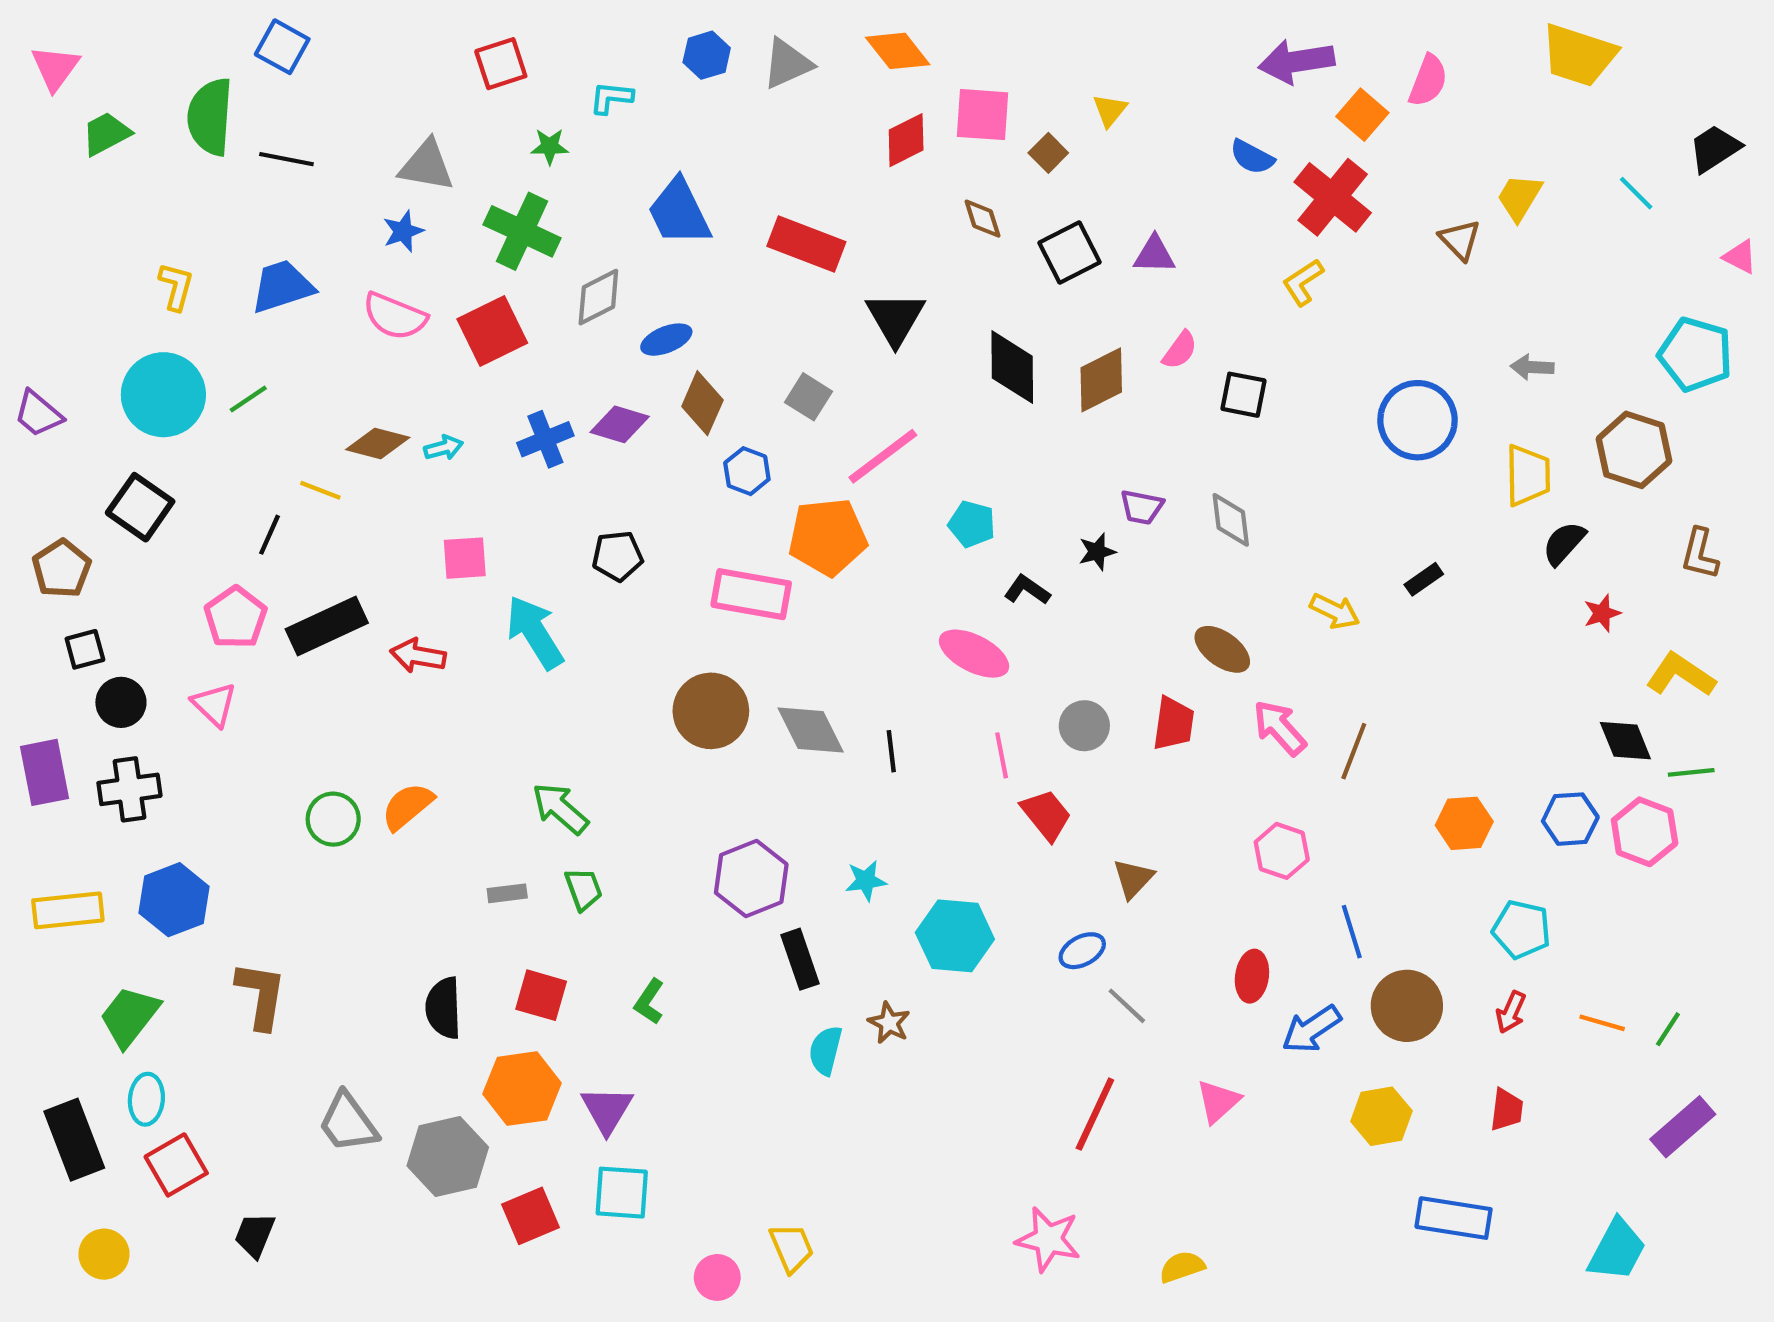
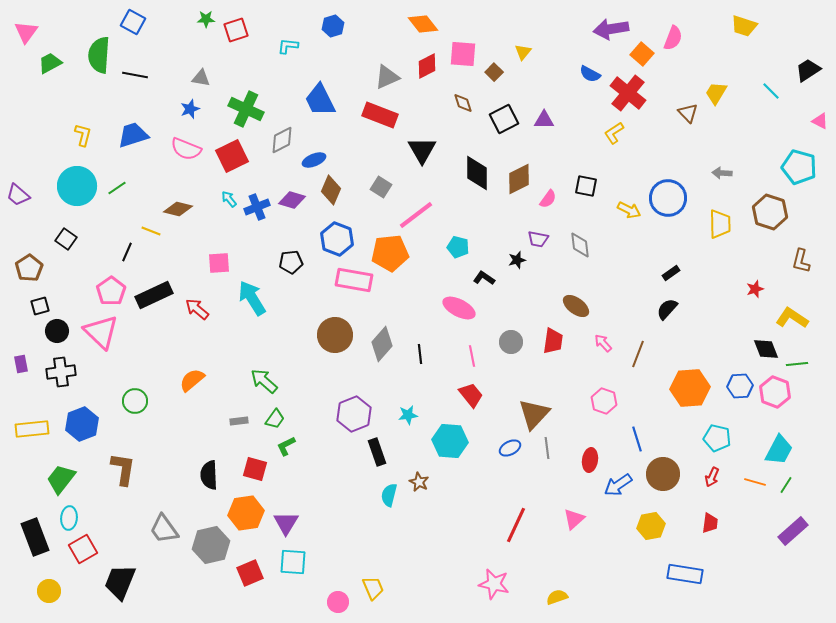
yellow trapezoid: (1579, 55) -> (744, 26), size x0.7
gray triangle: (787, 64) -> (387, 77), moved
green star: (550, 146) -> (206, 19), moved
gray triangle: (427, 166) -> (201, 78), size x0.7
pink semicircle: (1180, 350) -> (548, 199), moved
cyan arrow: (444, 448) -> (229, 199), moved, turned -114
blue hexagon: (747, 471) -> (337, 239), moved, size x1.5
black square: (140, 507) -> (66, 239), size x0.7
black semicircle: (1564, 543) -> (667, 309), moved
yellow arrow: (1335, 611) -> (629, 210), moved
red arrow: (418, 656) -> (197, 309), turned 30
pink triangle: (214, 705) -> (101, 332), size x1.6
pink arrow: (1280, 728) -> (603, 343), size x0.7
gray diamond: (811, 730) -> (382, 344), turned 68
purple rectangle: (45, 772) -> (21, 364), size x0.6
red trapezoid: (1046, 815) -> (471, 395), moved
green circle: (333, 819) -> (135, 401), moved
orange hexagon: (1464, 823) -> (690, 388), size x1.5
brown triangle: (1133, 879) -> (534, 414), size x1.6
green trapezoid: (584, 889) -> (275, 419), turned 55
green L-shape: (649, 1002) -> (286, 446), moved, turned 30
gray line: (1127, 1006) -> (547, 448), moved, turned 40
black trapezoid: (255, 1235) -> (120, 582), size x1.6
cyan trapezoid: (1617, 1250) -> (779, 450), moved

